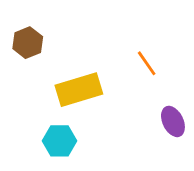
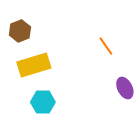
yellow rectangle: (79, 90) -> (34, 65), moved

